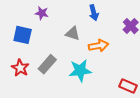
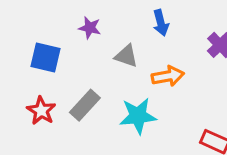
purple star: (42, 13) -> (90, 28), moved

